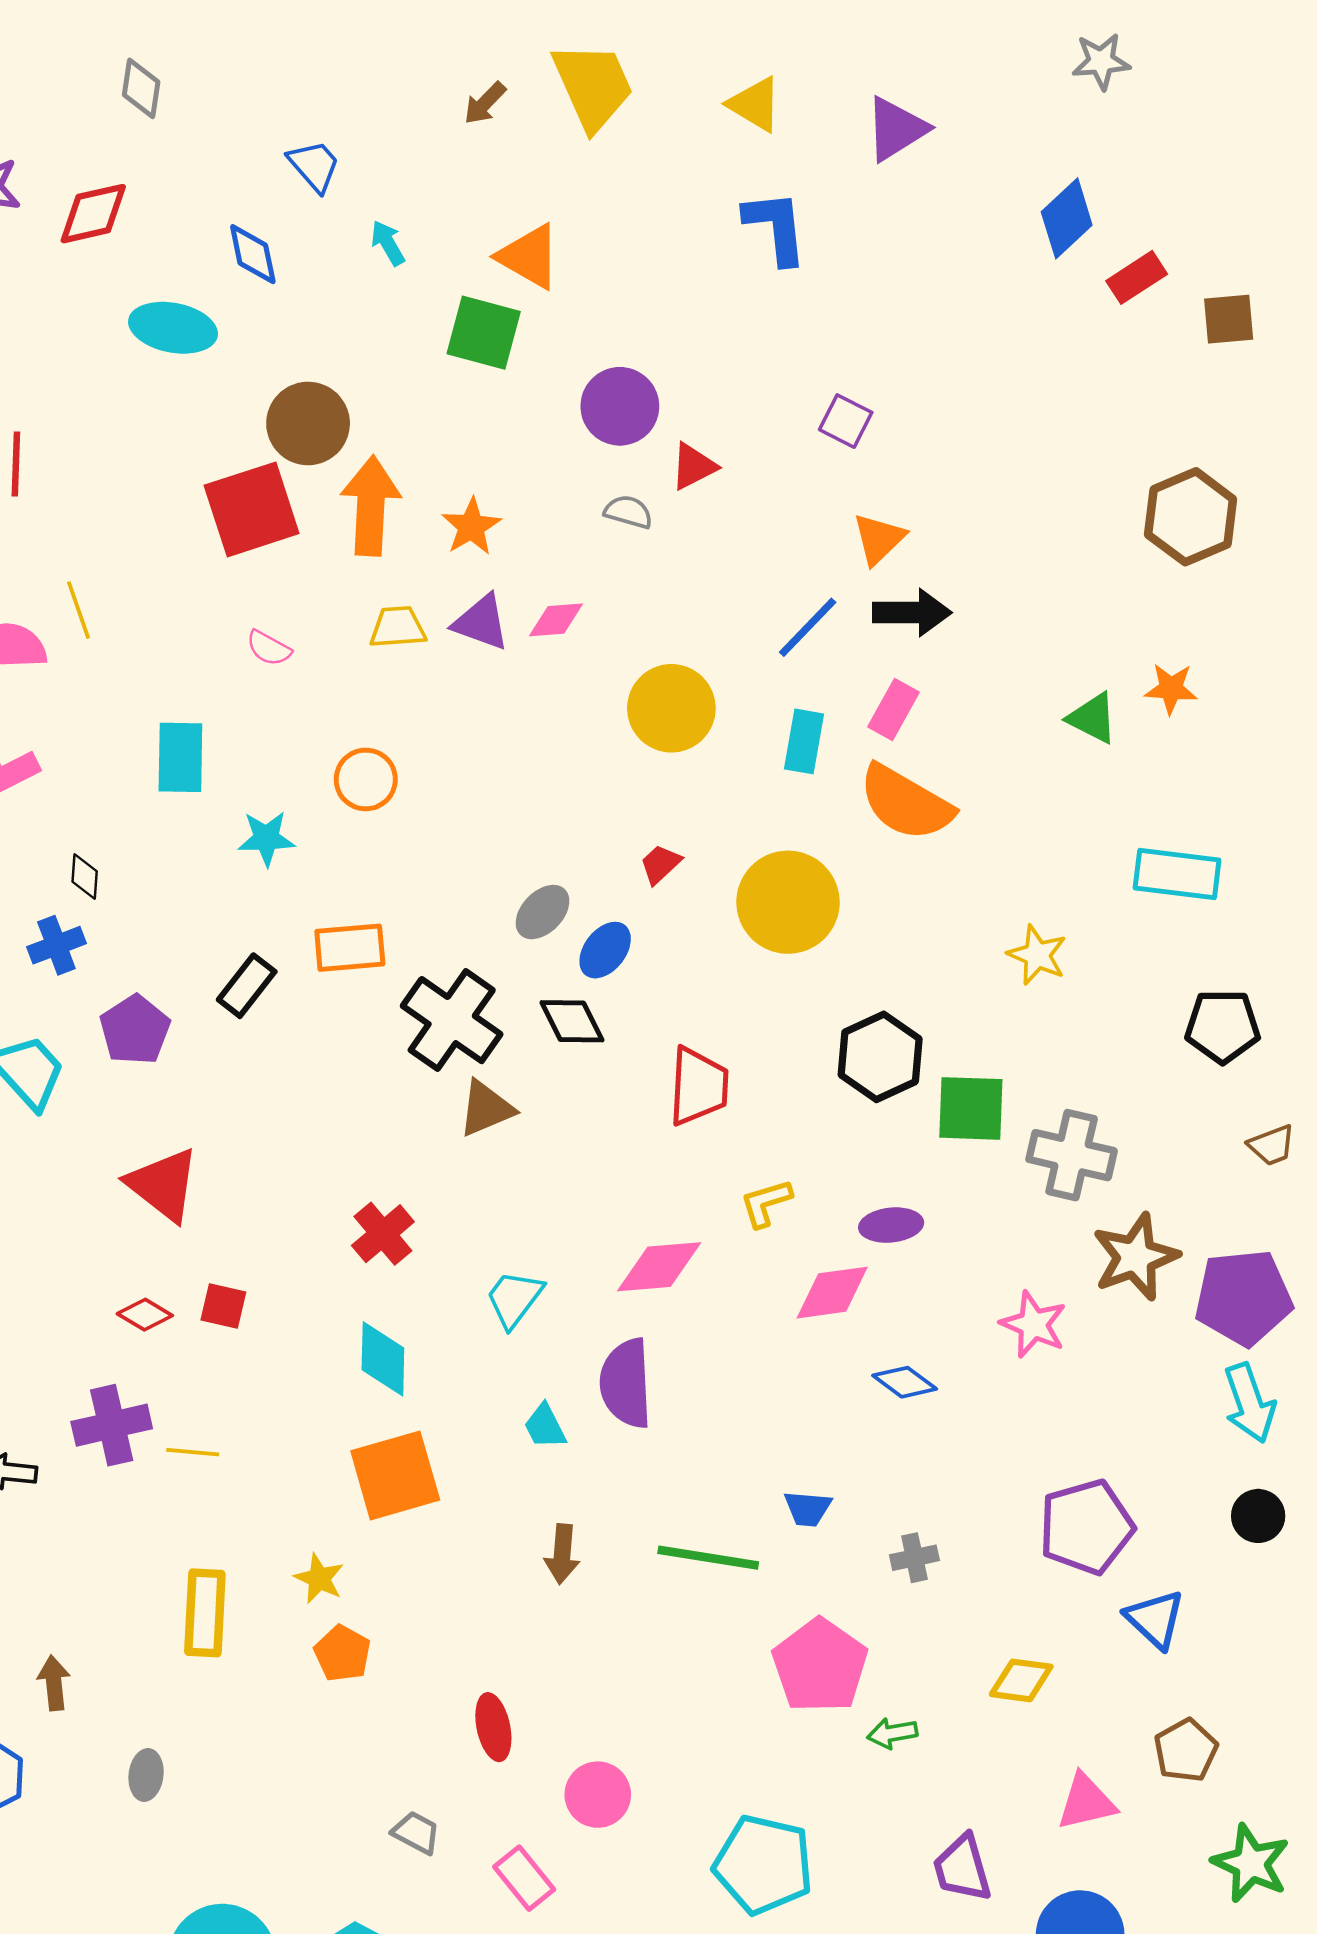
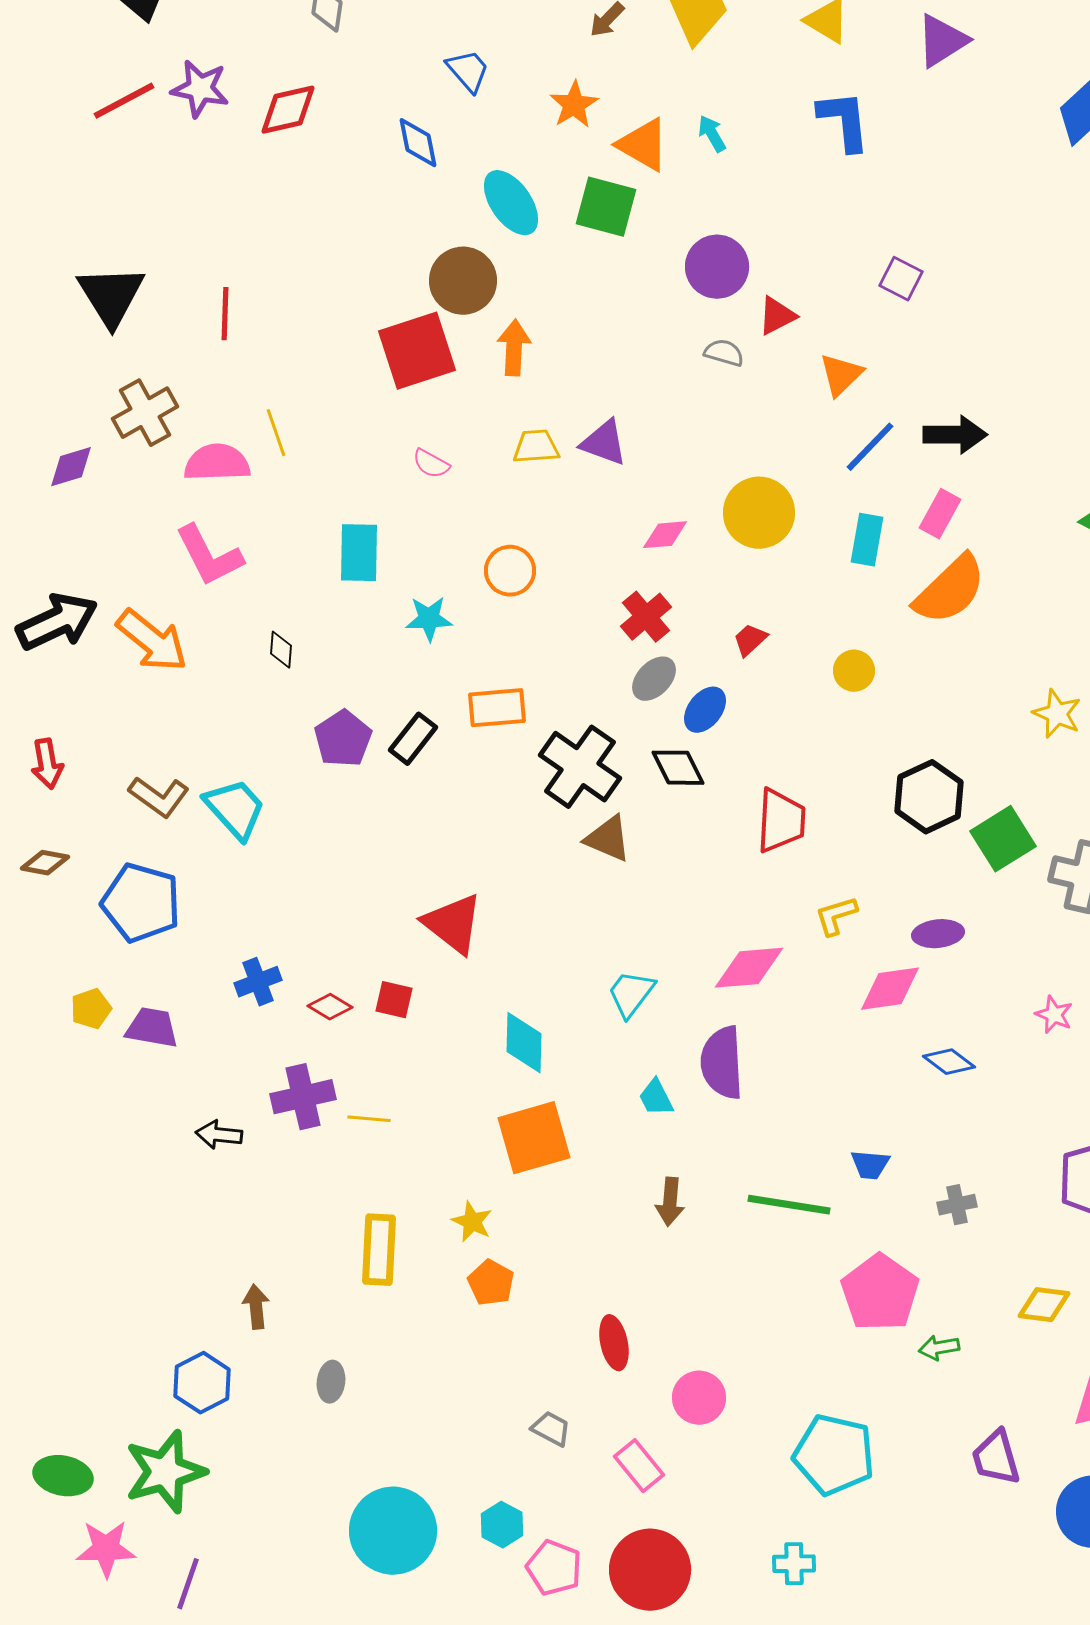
cyan arrow: (388, 243) -> (712, 134), moved
cyan ellipse: (173, 328) -> (511, 203), moved, turned 44
orange arrow: (371, 506) -> (514, 348), size x0.7
orange star: (471, 527) -> (574, 105), moved
orange triangle: (879, 539) -> (841, 375), moved
pink diamond: (556, 620) -> (665, 535), moved
orange semicircle: (906, 803) -> (950, 590), turned -74
yellow circle: (788, 902) -> (854, 671), size x0.5
blue cross: (56, 945) -> (258, 982), moved
purple pentagon: (135, 1030) -> (343, 739), moved
brown triangle: (486, 1108) -> (608, 839), turned 46
green square: (971, 1108) -> (1003, 839), turned -34
red triangle: (163, 1185) -> (453, 924), moved
red cross: (383, 1234) -> (646, 617), moved
pink star: (1034, 1324) -> (1054, 1015), size x0.7

